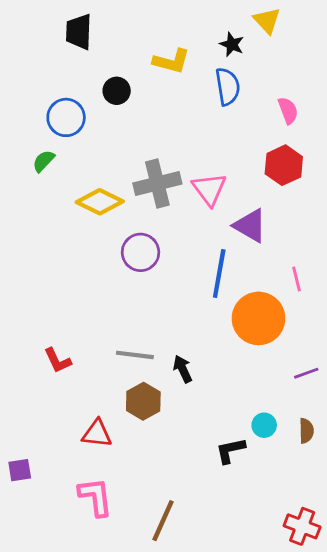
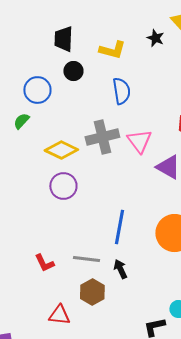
black trapezoid: (79, 32) -> (63, 39), moved
blue semicircle: (228, 87) -> (121, 91), moved
purple circle: (141, 252) -> (63, 186), moved
blue line: (219, 273) -> (119, 227), moved
red L-shape: (58, 361) -> (44, 263), moved

